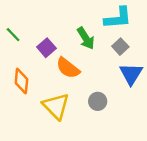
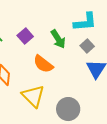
purple square: (46, 48) -> (25, 36), moved
gray circle: (98, 101) -> (68, 109), moved, size x1.5

